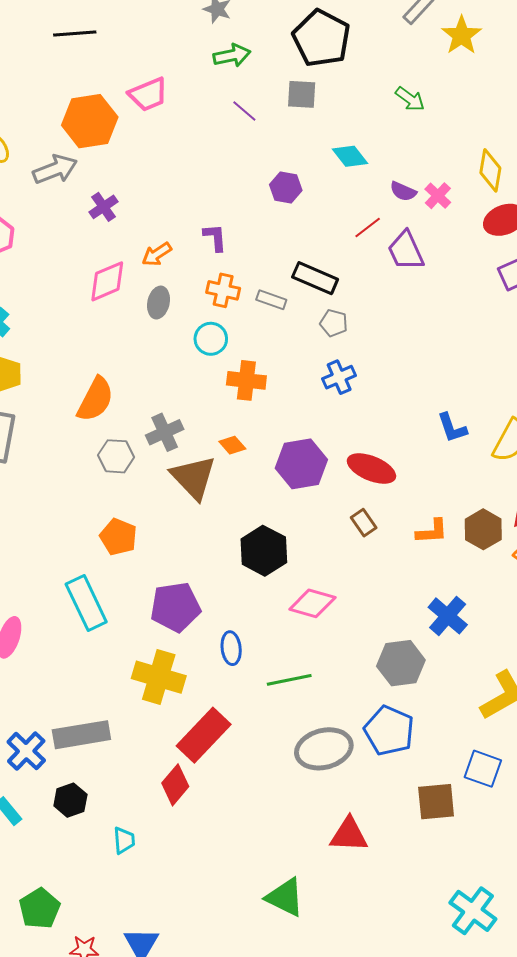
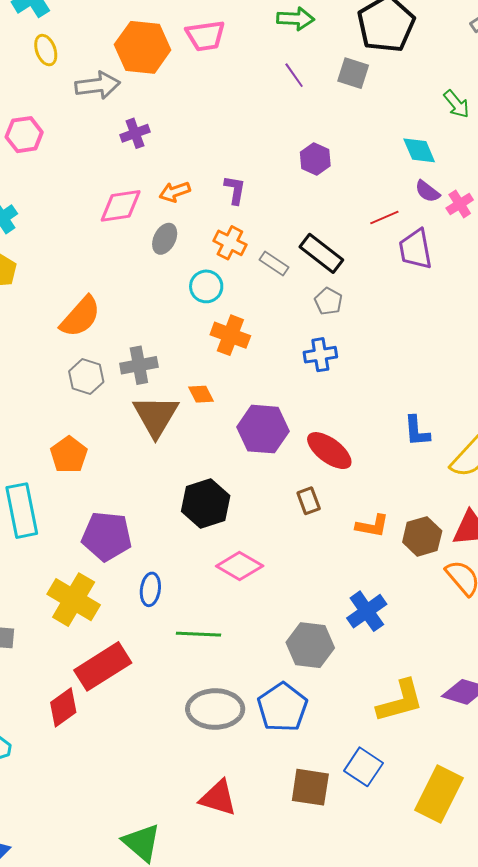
cyan diamond: (350, 156) -> (419, 150), moved

